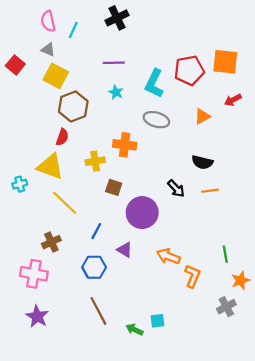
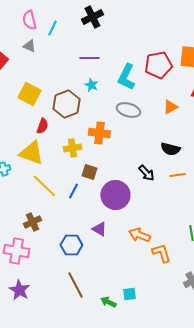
yellow square: (56, 76) -> (29, 94), moved
brown hexagon: (73, 106) -> (66, 104), moved
blue line: (96, 231) -> (73, 191), moved
orange L-shape: (192, 276) -> (161, 253), turned -40

